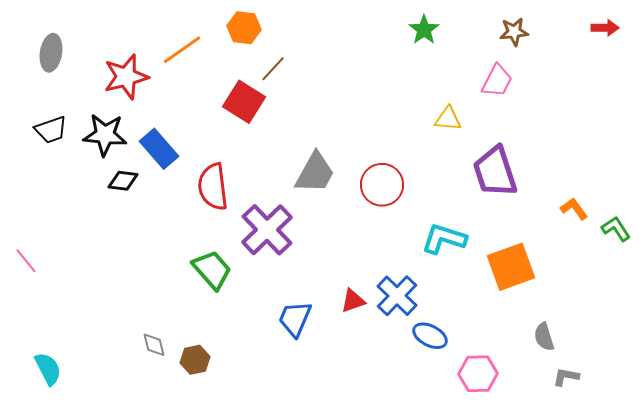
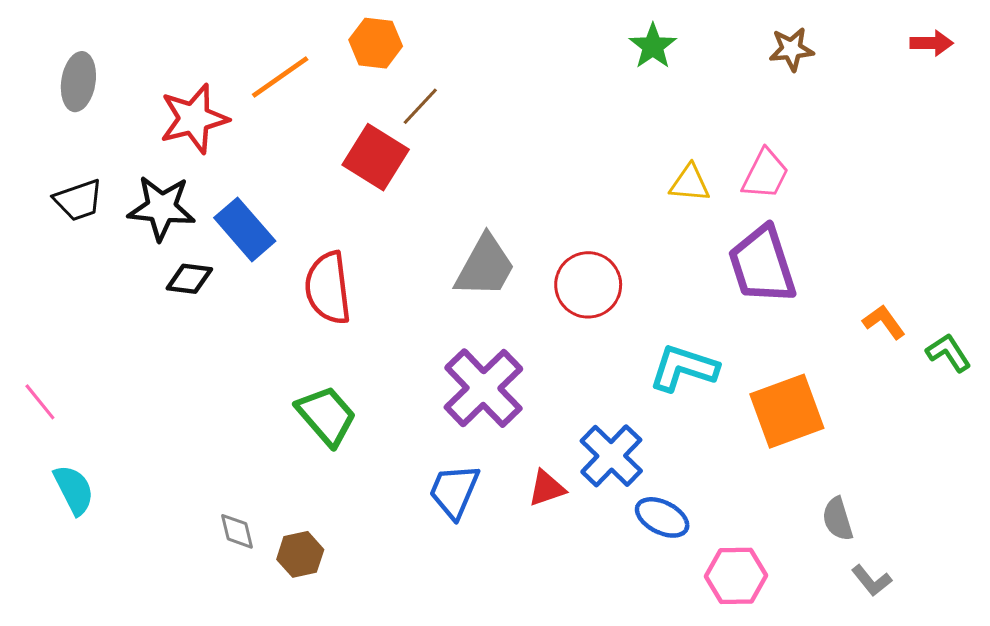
pink trapezoid: (497, 81) -> (765, 174), moved
purple cross: (267, 230) -> (483, 388), moved
red triangle: (353, 301) -> (547, 488), moved
cyan semicircle: (48, 369) -> (74, 490), moved
gray L-shape: (566, 377) -> (872, 581), turned -140

